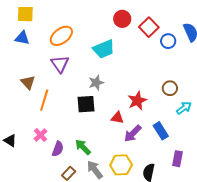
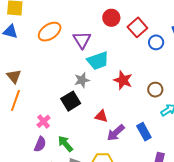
cyan trapezoid: (104, 49) -> (98, 61), moved
purple triangle: (60, 64) -> (82, 40), moved
orange line: (44, 100) -> (15, 100), moved
red star: (137, 101) -> (123, 80), moved, turned -30
black square: (86, 104) -> (71, 101), turned -30
pink cross: (40, 135) -> (43, 121), moved

